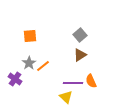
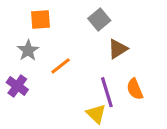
gray square: (80, 35) -> (99, 20), moved
gray star: (29, 63) -> (28, 50), moved
purple line: (73, 83) -> (107, 92), turned 72

